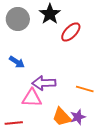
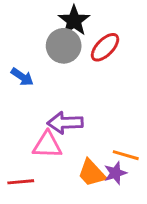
gray circle: (18, 19) -> (64, 46), moved
blue arrow: (17, 62) -> (22, 77), moved
orange line: (85, 89) -> (126, 155), moved

